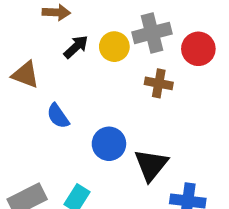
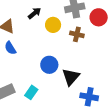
yellow circle: (114, 47) -> (53, 25), moved
blue semicircle: (58, 116) -> (10, 48), moved

